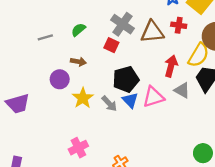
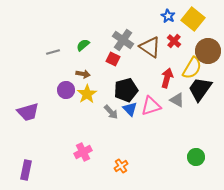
red cross: (179, 25) -> (174, 41), turned 32
brown triangle: (152, 32) -> (150, 47), turned 40
yellow star: (83, 98) -> (87, 94), moved

